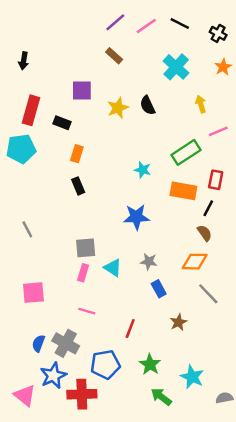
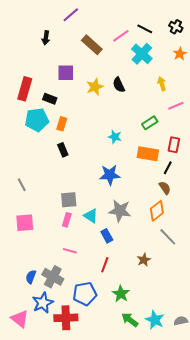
purple line: (115, 22) -> (71, 15), moved
black line: (180, 24) -> (145, 29), moved
pink line: (146, 26) -> (121, 36), moved
brown rectangle: (114, 56) -> (92, 45), size x1.5
black arrow: (24, 61) -> (46, 38), moved
cyan pentagon: (21, 149) -> (37, 120), moved
green rectangle: (186, 152) -> (150, 123), size x0.7
gray star: (149, 262) -> (120, 211), size x1.6
orange diamond: (195, 262) -> (157, 211), turned -40
blue rectangle: (159, 289) -> (107, 236), moved
pink square: (33, 293) -> (25, 223), moved
cyan star: (192, 377) -> (155, 320), moved

